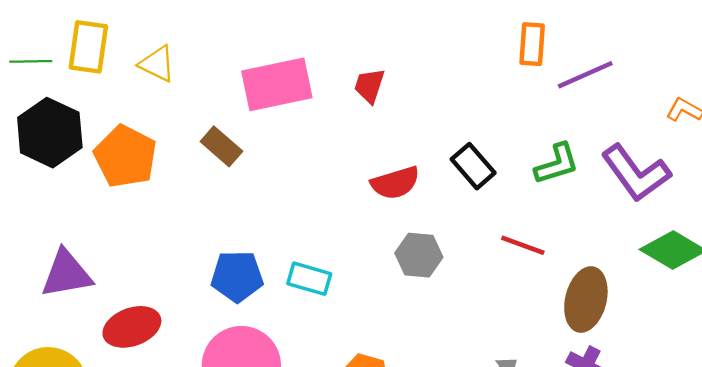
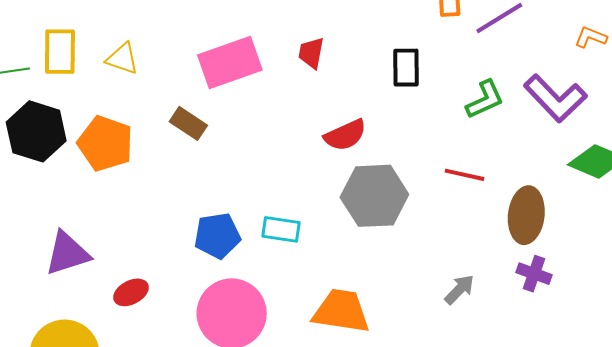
black rectangle: (473, 166) -> (406, 68), moved, turned 48
gray hexagon: (419, 255) -> (374, 196), size x1.6
red ellipse: (132, 327) -> (131, 292), size x0.7

